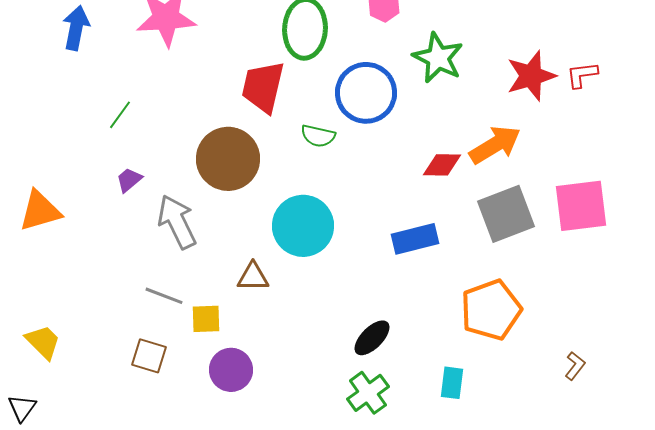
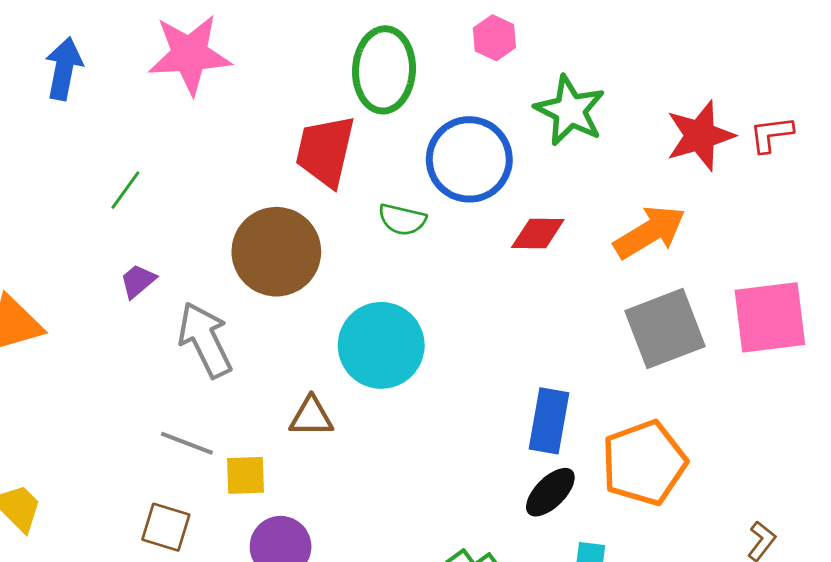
red diamond: (442, 165) -> (538, 234), moved
blue rectangle: (415, 239) -> (549, 421), moved, turned -66
black ellipse: (372, 338) -> (550, 492), moved

